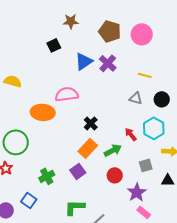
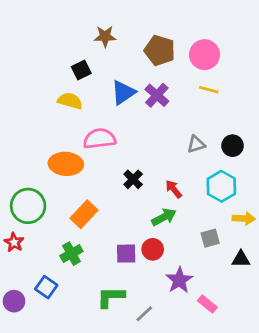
yellow line: (145, 75) -> (209, 90), moved
yellow semicircle: (13, 81) -> (70, 101), moved
gray triangle: (136, 98) -> (196, 144), turned -32
red arrow: (131, 134) -> (174, 189), moved
orange rectangle: (88, 148) -> (84, 214), moved
purple square: (78, 171) -> (126, 254), moved, turned 35
red circle: (115, 175) -> (153, 249), moved
purple star: (137, 192) -> (179, 280), moved

